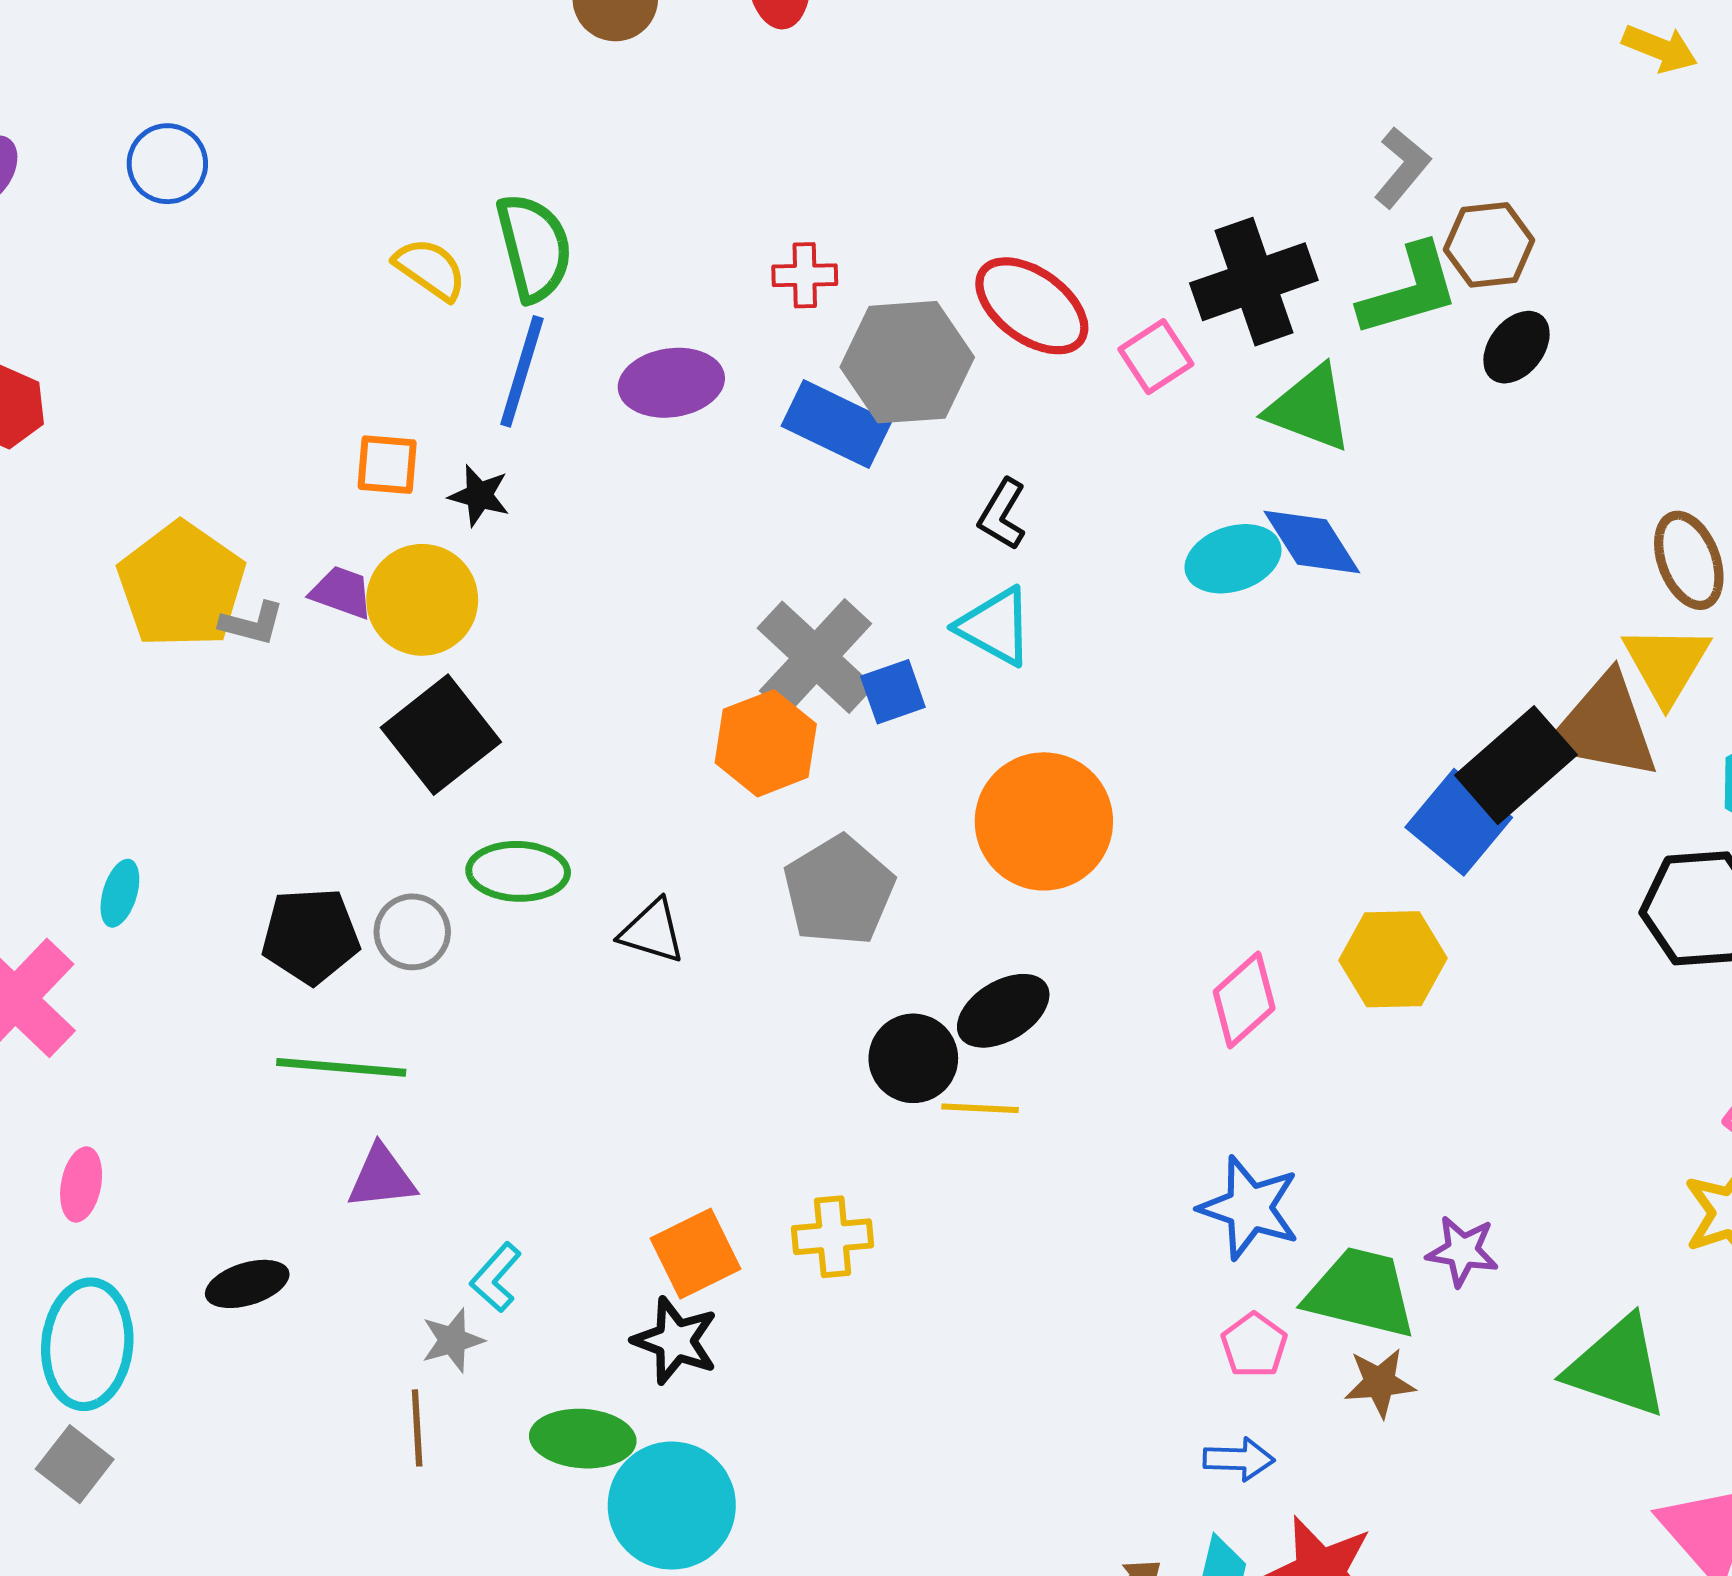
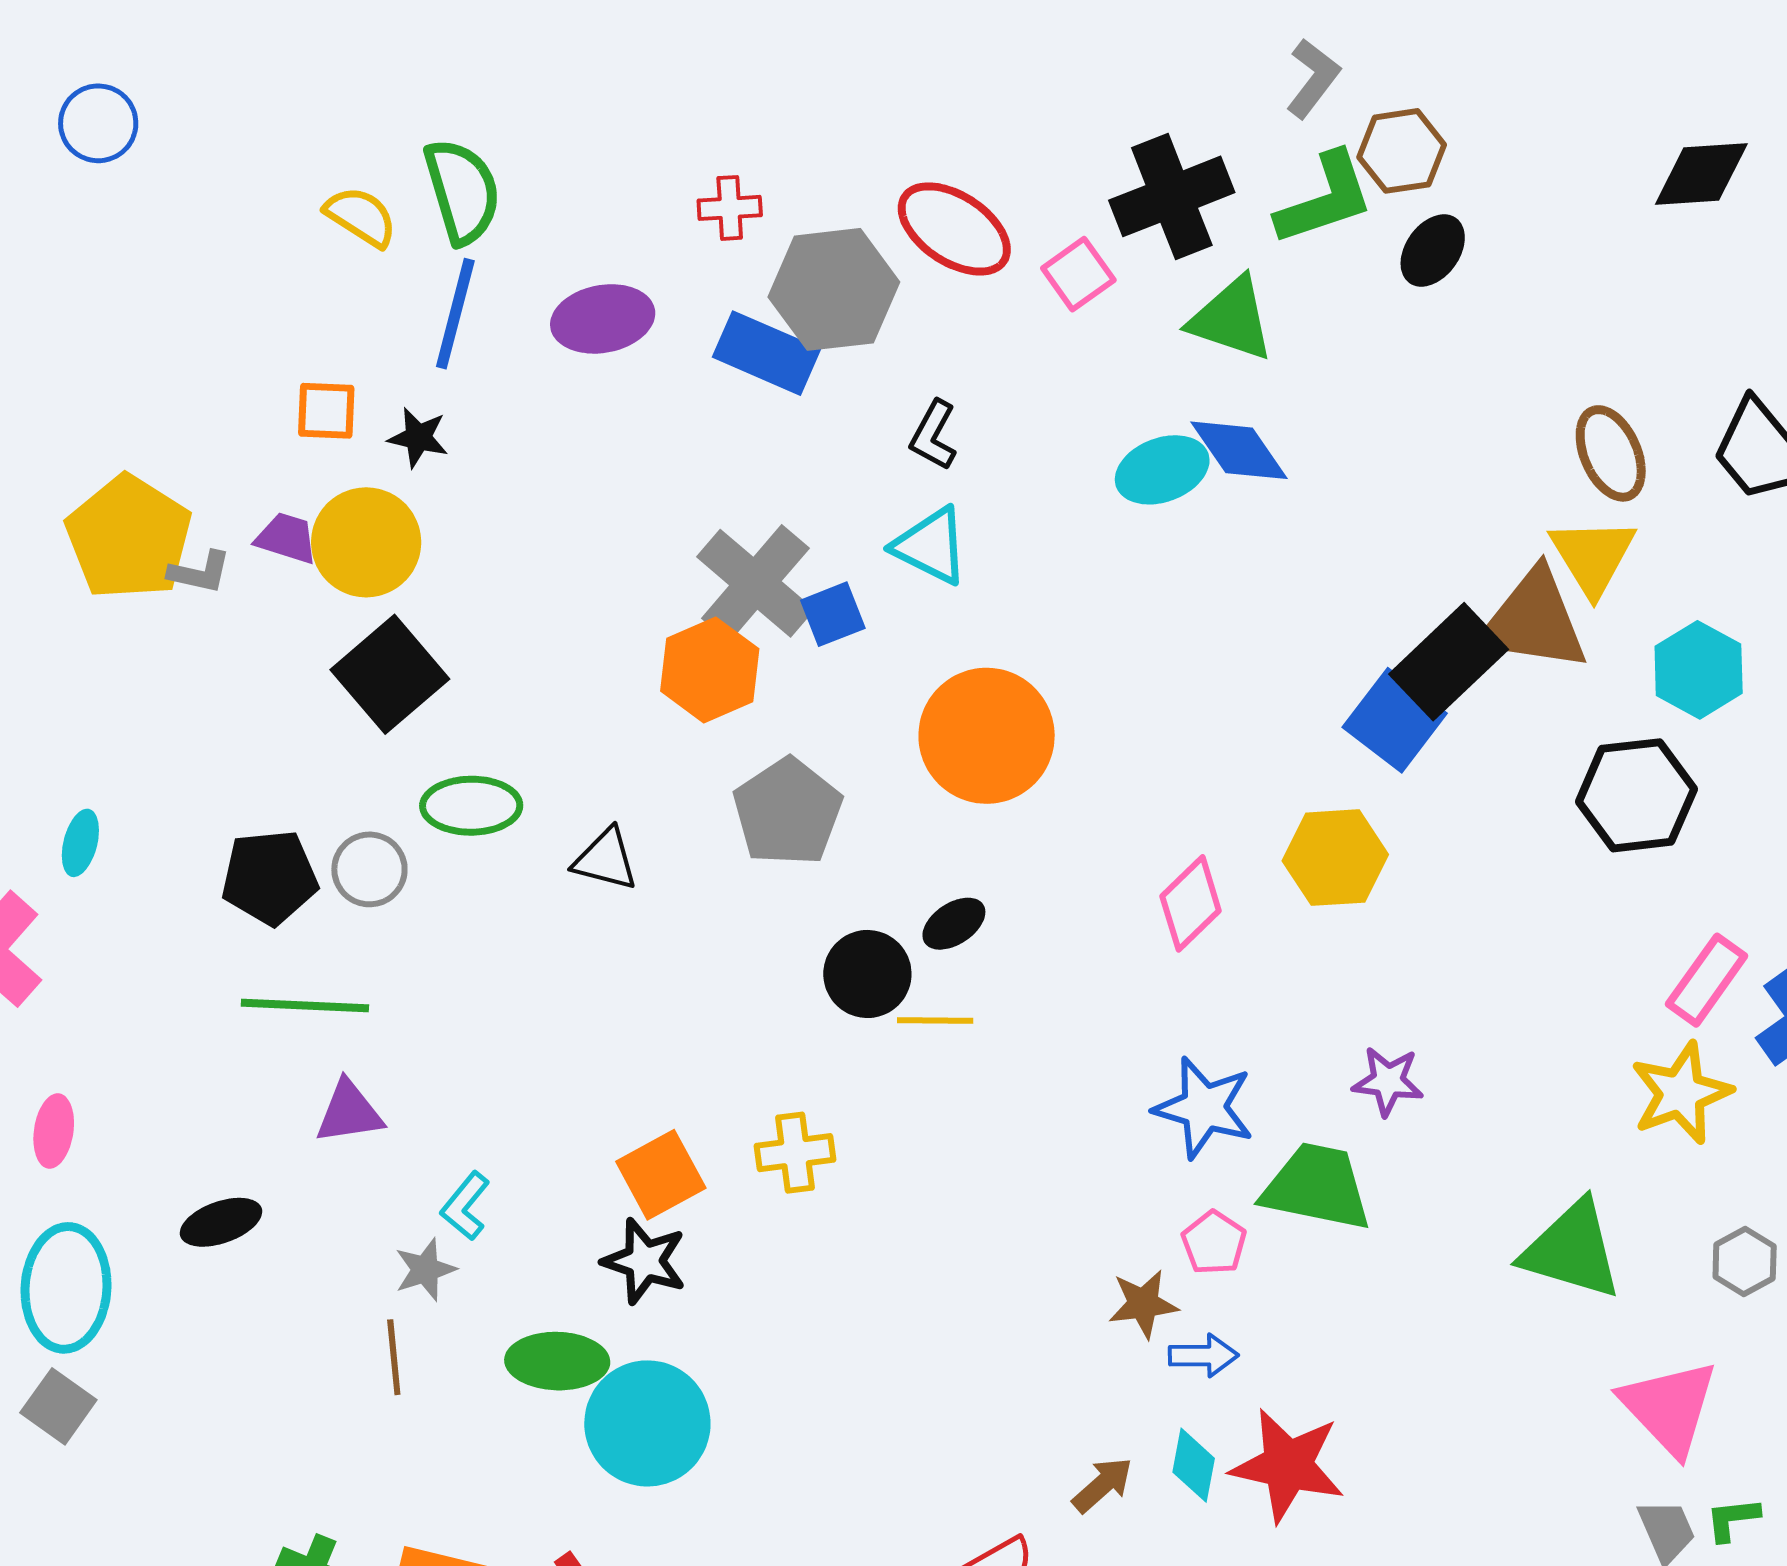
black ellipse: (1003, 1011) -> (954, 924), size x0.7
purple star: (1462, 1251) -> (1388, 1081), moved
brown star: (1380, 1383) -> (1143, 1304), moved

